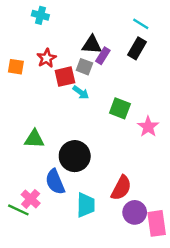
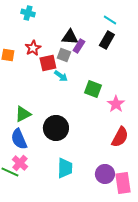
green triangle: (34, 139) -> (23, 114), turned -30
blue semicircle: (55, 182) -> (19, 139), moved
red semicircle: (121, 188) -> (120, 137), moved

